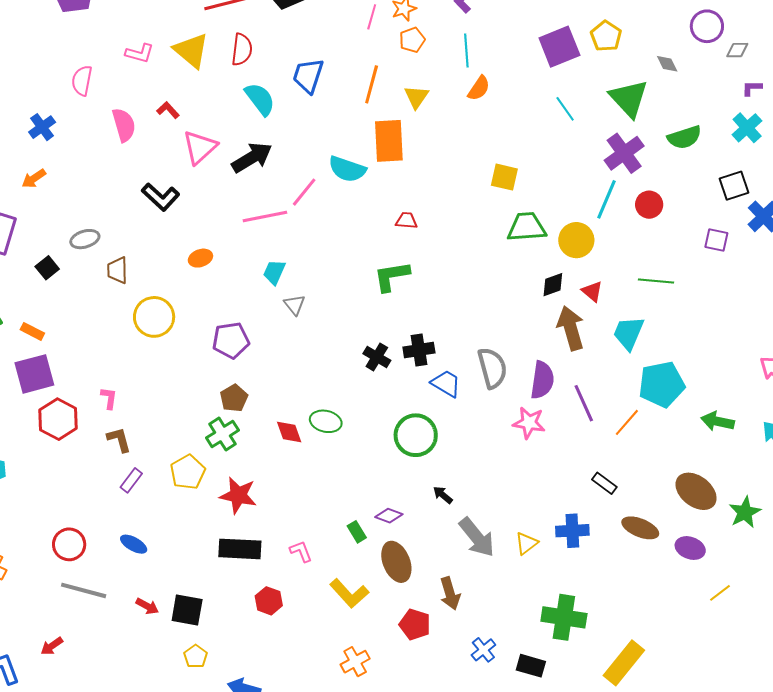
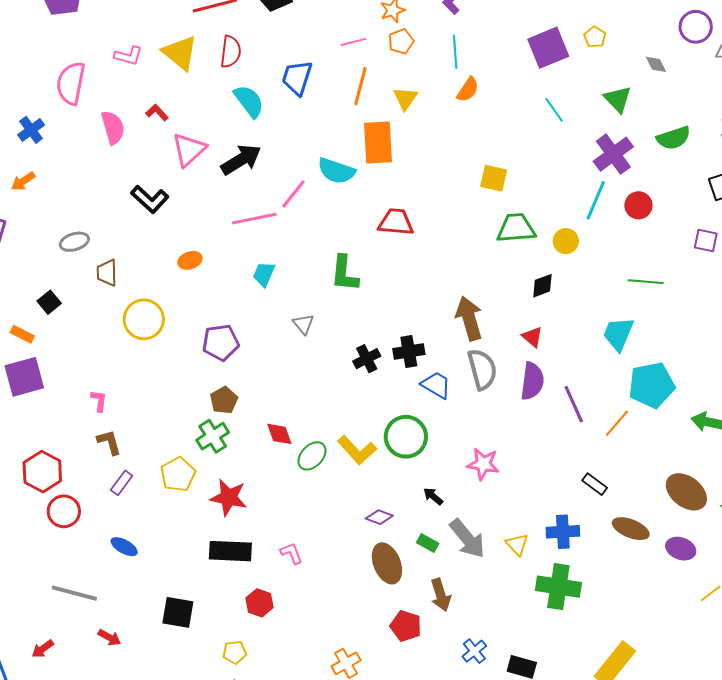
pink line: (372, 17) -> (354, 42), moved, turned 60
yellow pentagon: (606, 36) -> (595, 37), size x0.7
pink semicircle: (82, 81) -> (71, 83), size x1.4
green triangle: (629, 98) -> (618, 99), size x0.7
red trapezoid: (406, 221) -> (396, 222), size x1.6
yellow circle: (576, 240) -> (566, 241), size x0.7
black square: (47, 268) -> (49, 302), moved
green L-shape: (392, 276) -> (345, 273), moved, turned -75
red triangle: (592, 291) -> (532, 337), moved
gray triangle: (295, 305) -> (303, 324), moved
brown arrow: (571, 328) -> (469, 318), moved
black cross: (377, 357) -> (367, 359), turned 32
red hexagon: (58, 419) -> (42, 472), moved
green ellipse: (326, 421) -> (312, 456), moved, turned -60
pink star: (529, 423) -> (483, 464), moved
green rectangle: (357, 532) -> (428, 543), moved, turned -30
yellow triangle: (527, 543) -> (517, 544), turned -35
red circle: (69, 544) -> (64, 511), moved
yellow L-shape: (349, 593) -> (357, 450), moved
red arrow: (147, 606) -> (109, 638), moved
green cross: (564, 617) -> (558, 587), moved
yellow pentagon: (196, 656) -> (235, 652), moved, turned 30

